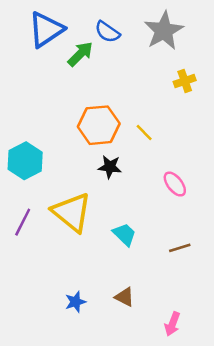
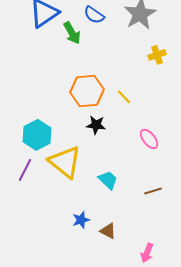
green arrow: (80, 54) -> (72, 33), turned 105
cyan hexagon: (25, 161) -> (37, 135), moved
blue star: (75, 302) -> (81, 220), moved

